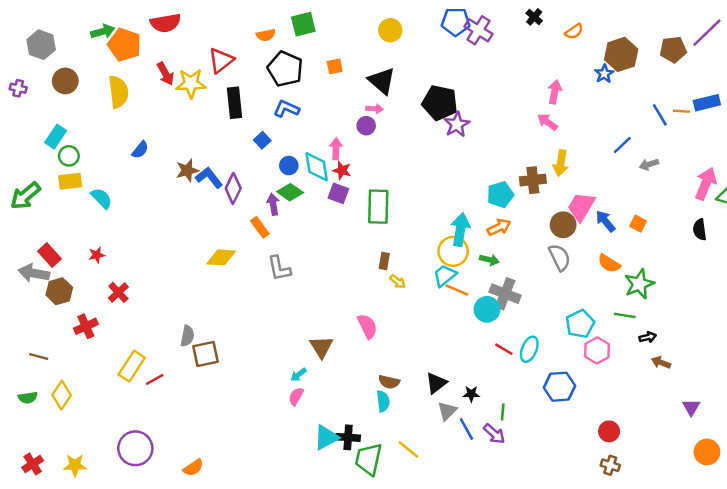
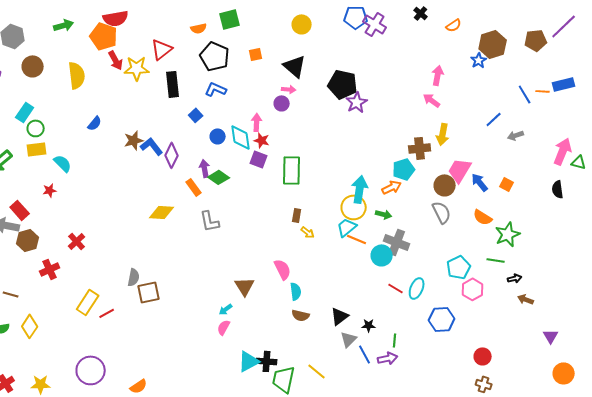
orange pentagon: (124, 45) -> (104, 36), moved
green diamond: (290, 192) -> (219, 177), moved
cyan pentagon: (500, 195) -> (404, 169), moved
red star: (97, 255) -> (50, 190), moved
cyan semicircle: (383, 401) -> (296, 291), moved
purple arrow: (494, 434) -> (388, 358), turned -54

